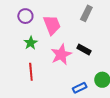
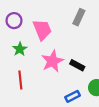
black rectangle: (84, 50) -> (77, 65), moved

